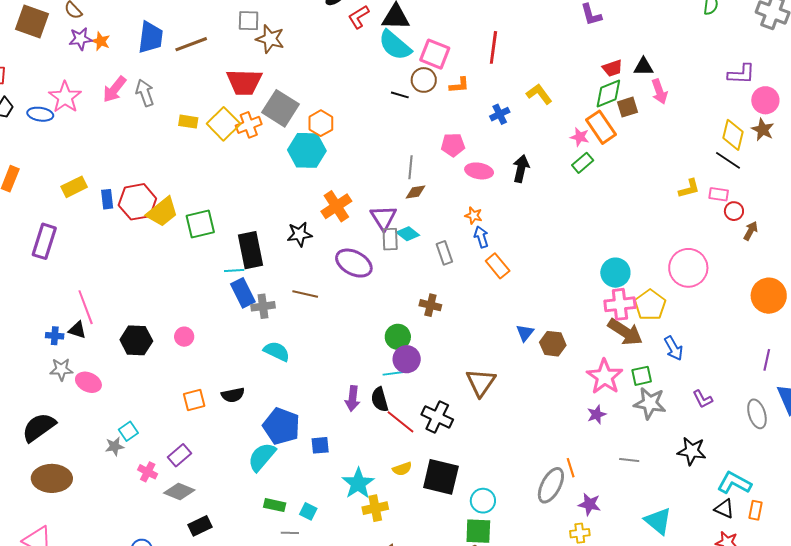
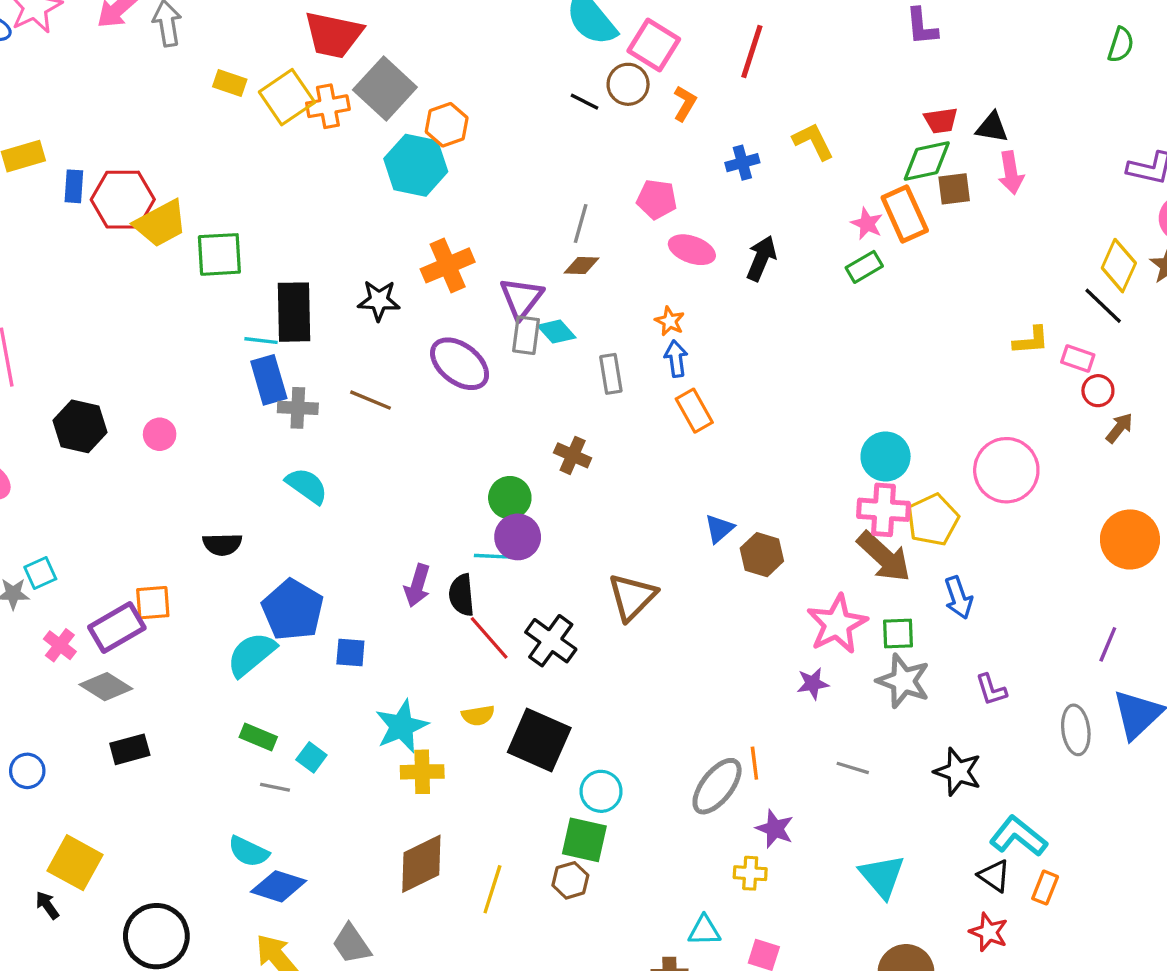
orange L-shape: (459, 85) -> (685, 103), turned -65
orange square: (194, 400) -> (153, 603), moved
purple rectangle: (179, 455) -> (117, 628), size x1.4

